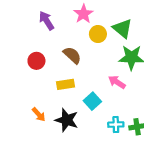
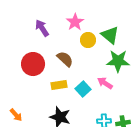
red circle: (36, 61) -> (33, 64), size x1.5
cyan square: (92, 101) -> (83, 89), moved
orange arrow: (39, 114) -> (16, 115), moved

